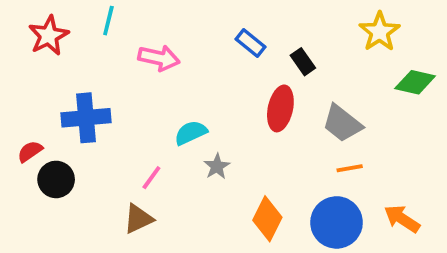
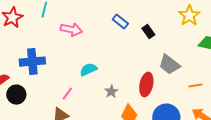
red ellipse: (280, 108) -> (146, 85), moved
gray star: (217, 166) -> (111, 92), moved
orange line: (350, 168) -> (195, 86), moved

